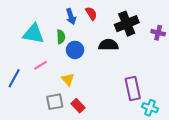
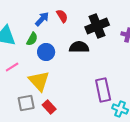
blue arrow: (71, 17) -> (42, 19), turned -119
green semicircle: (61, 37) -> (32, 39), turned 32
yellow triangle: (68, 79) -> (39, 81), size x1.6

